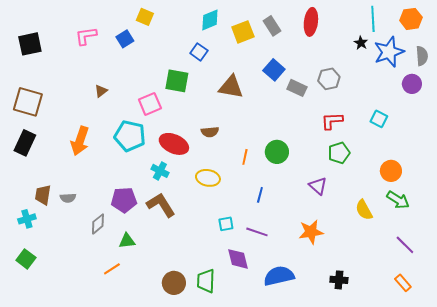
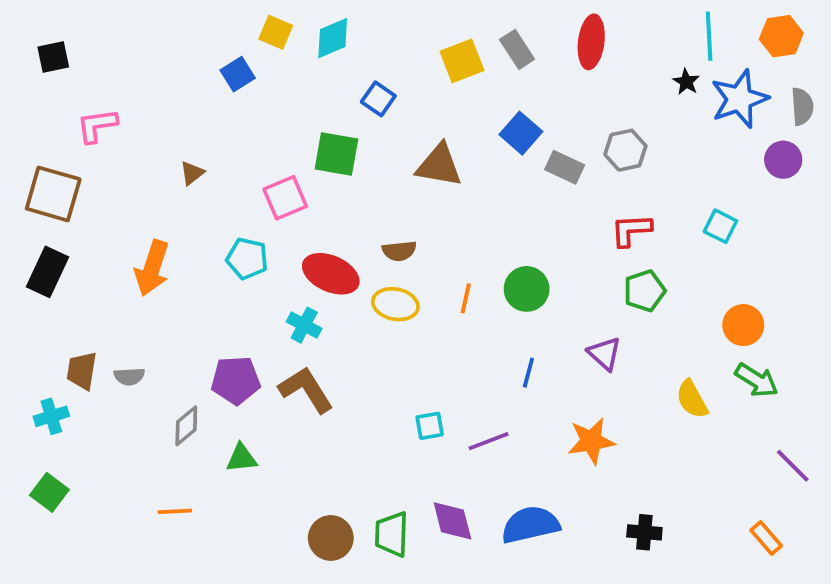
cyan diamond: (210, 20) -> (333, 38), moved
pink L-shape: (86, 36) -> (97, 125), moved
black square: (30, 44) -> (53, 57), moved, size x0.7
cyan pentagon: (130, 136) -> (247, 259), size x0.7
yellow ellipse: (208, 178) -> (395, 304), moved
blue line: (260, 195) -> (528, 373), moved
purple line: (257, 232) -> (489, 441), turned -40
purple line: (405, 245) -> (793, 466), moved
purple diamond: (238, 259) -> (452, 521), moved
orange line: (112, 269) -> (175, 511), moved, turned 30

